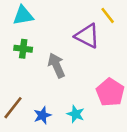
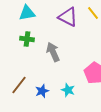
purple triangle: (87, 36) -> (68, 17), moved

